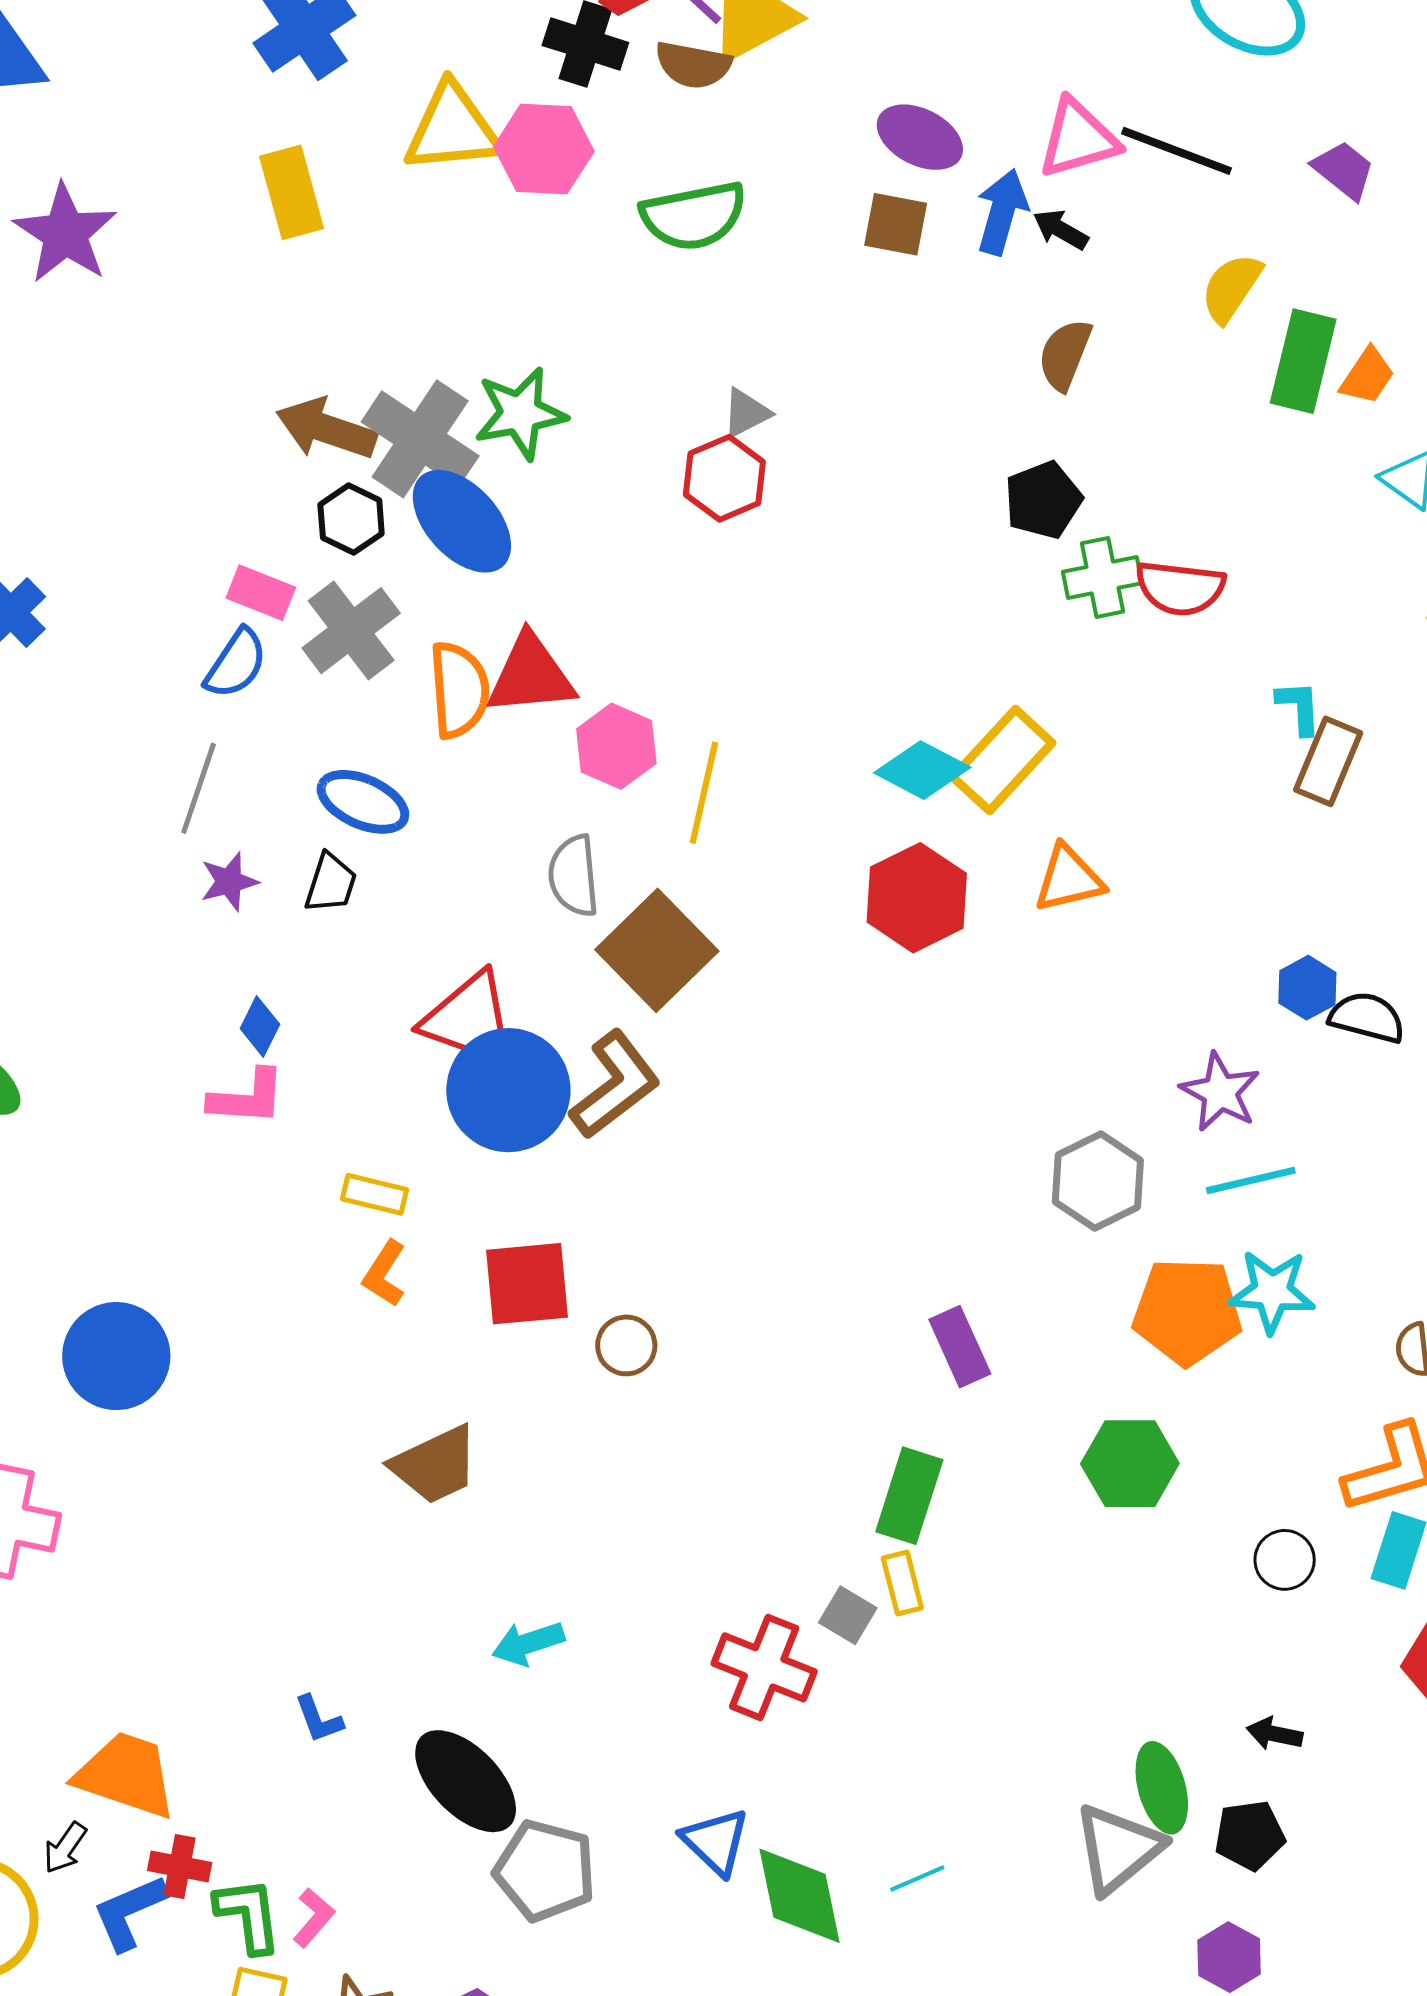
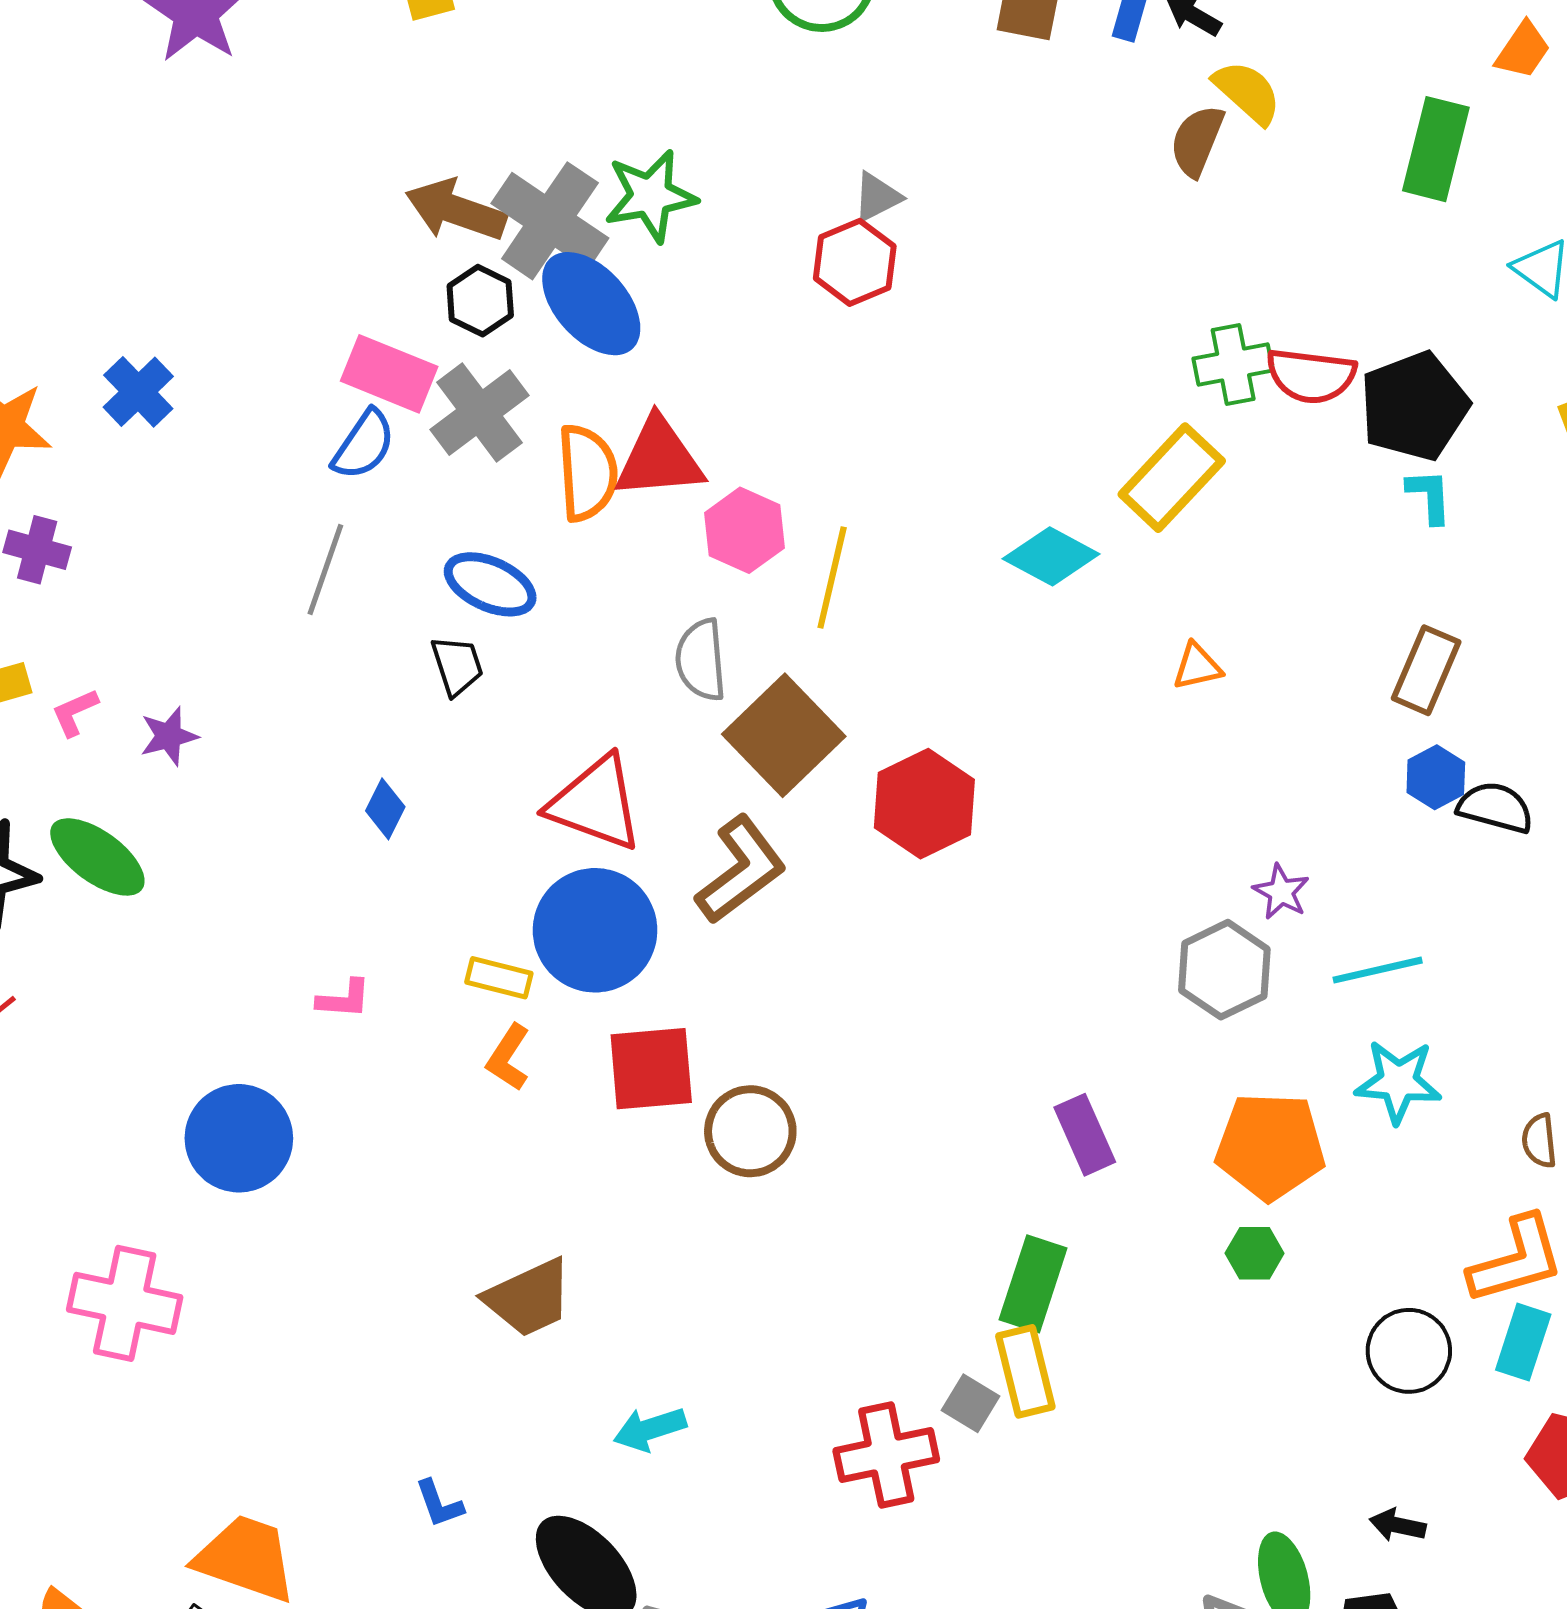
yellow semicircle: (1231, 288) -> (1247, 92), moved, turned 98
orange trapezoid: (1367, 376) -> (1523, 50), moved
black pentagon: (1043, 500) -> (1414, 406), moved, size x1.4
pink rectangle: (261, 593) -> (389, 374), size x1.4
yellow rectangle: (1003, 760) -> (1172, 478), moved
brown rectangle: (1328, 761) -> (1426, 670), moved
orange triangle: (1069, 879) -> (1197, 666), size x0.7
purple star: (229, 882) -> (169, 736), moved
black trapezoid: (331, 883) -> (457, 666), turned -36
red hexagon: (917, 898) -> (924, 804), moved
blue circle: (508, 1090) -> (595, 930), moved
purple star: (1220, 1092) -> (1281, 892), moved, size x0.7
pink L-shape: (247, 1097) -> (344, 999), moved, size x0.7
orange pentagon: (1187, 1311) -> (1270, 1146), moved
brown circle: (626, 1345) -> (750, 1131), size x1.5
green hexagon: (1130, 1464) -> (1255, 1253), size x0.6
brown trapezoid: (435, 1465) -> (529, 1298), moved
black circle: (1285, 1560) -> (1409, 1351), size x1.4
yellow rectangle: (902, 1583) -> (1025, 1371), size x1.4
red cross: (764, 1667) -> (886, 1455), turned -34

